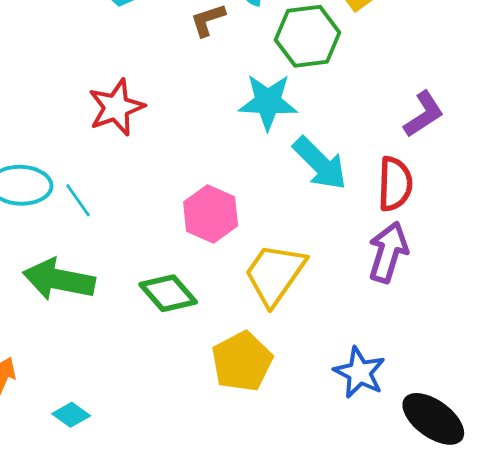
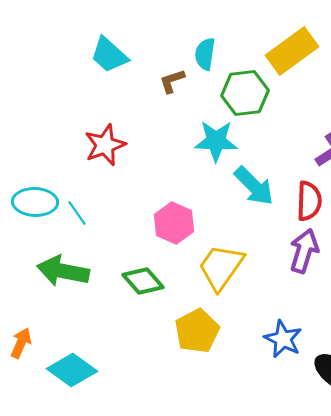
cyan diamond: (71, 415) -> (72, 370), size x1.8

